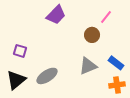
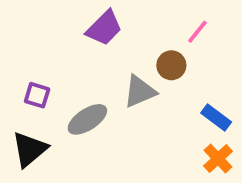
gray triangle: (88, 66) -> (140, 91), moved
gray ellipse: (47, 76) -> (87, 119), moved
orange cross: (117, 85) -> (218, 159), turned -35

